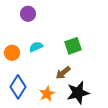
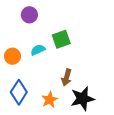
green square: (73, 46) -> (61, 39), moved
brown arrow: (63, 73) -> (67, 77), turned -35

